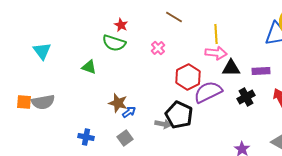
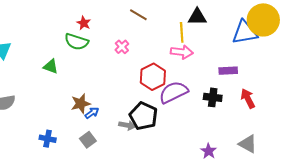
black triangle: (231, 68) -> (197, 17), moved
black cross: (246, 97) -> (213, 97), turned 36
brown star: (118, 103) -> (81, 104), turned -30

